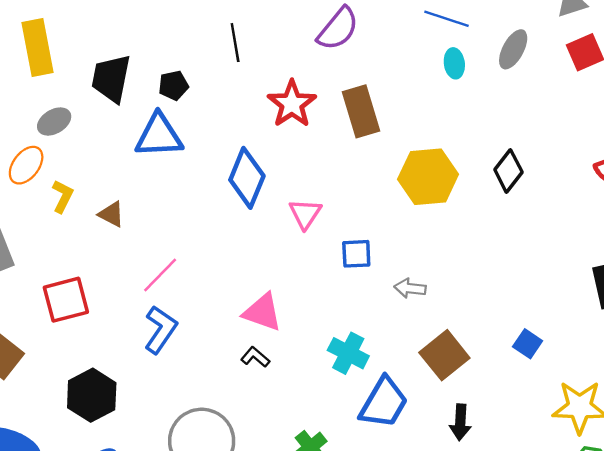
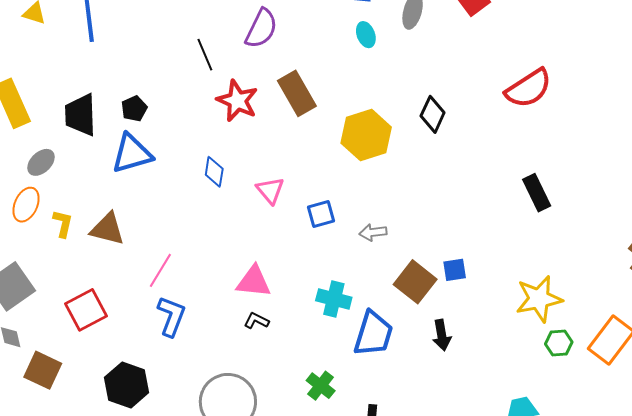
black line: (235, 43) -> (205, 55), moved
blue diamond: (247, 178) -> (214, 172), size x0.6
brown triangle: (111, 214) -> (107, 229), size x1.5
blue square: (528, 344) -> (455, 270), moved, turned -30

